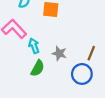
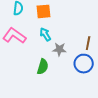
cyan arrow: (34, 46) -> (45, 34), moved

